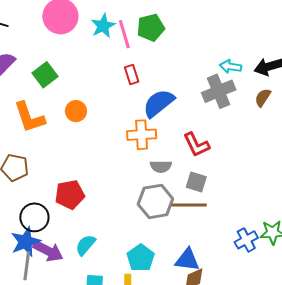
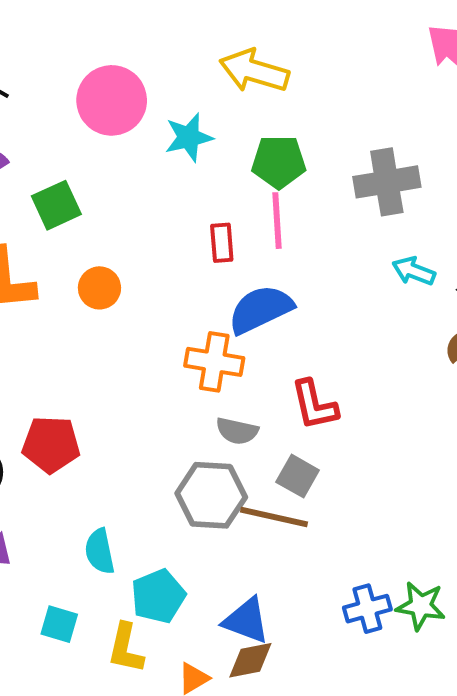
pink line: (124, 34) -> (277, 221), moved
gray cross: (219, 91) -> (387, 182), moved
cyan semicircle: (86, 245) -> (100, 551), moved, turned -65

